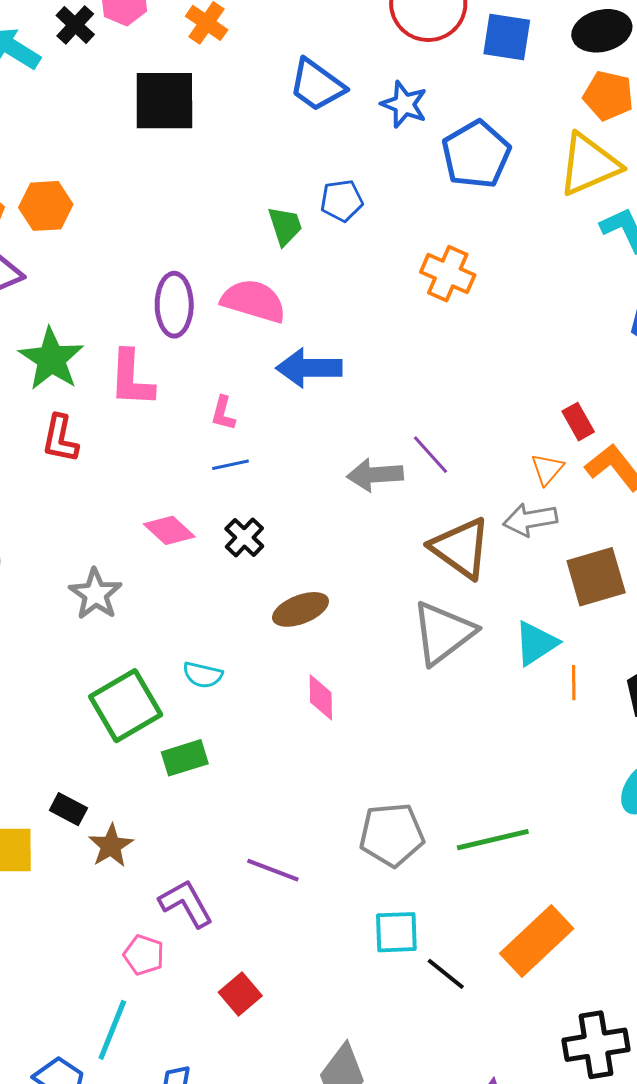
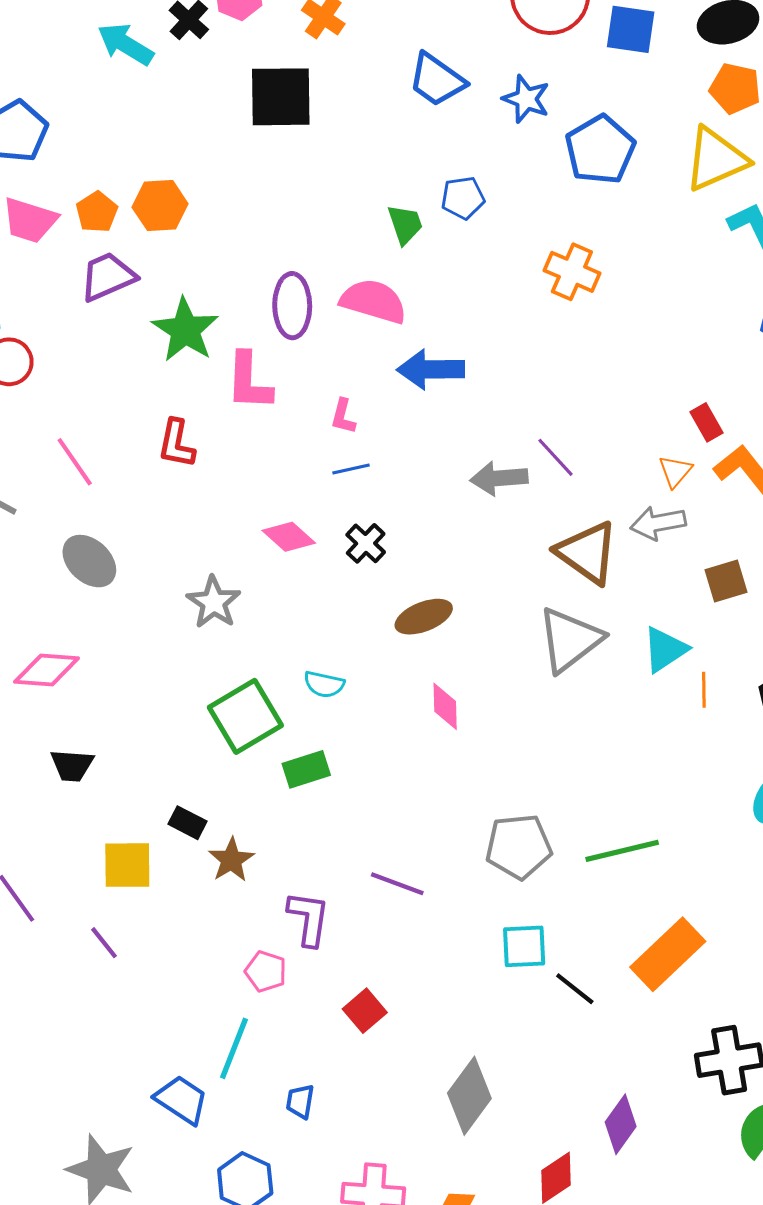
green star: (51, 359) -> (185, 330), moved
brown square: (596, 577) -> (726, 581), size x0.7
purple L-shape: (186, 903) -> (309, 918), turned 38

